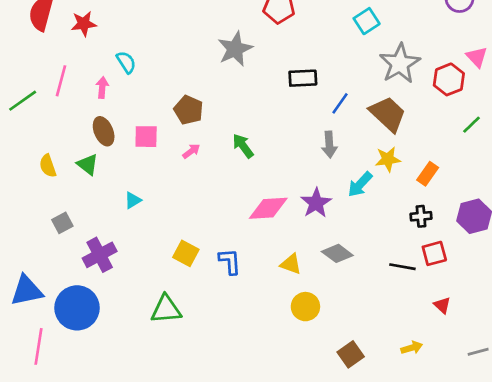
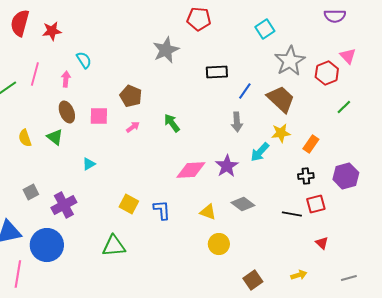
gray square: (62, 223) -> (31, 192), moved

